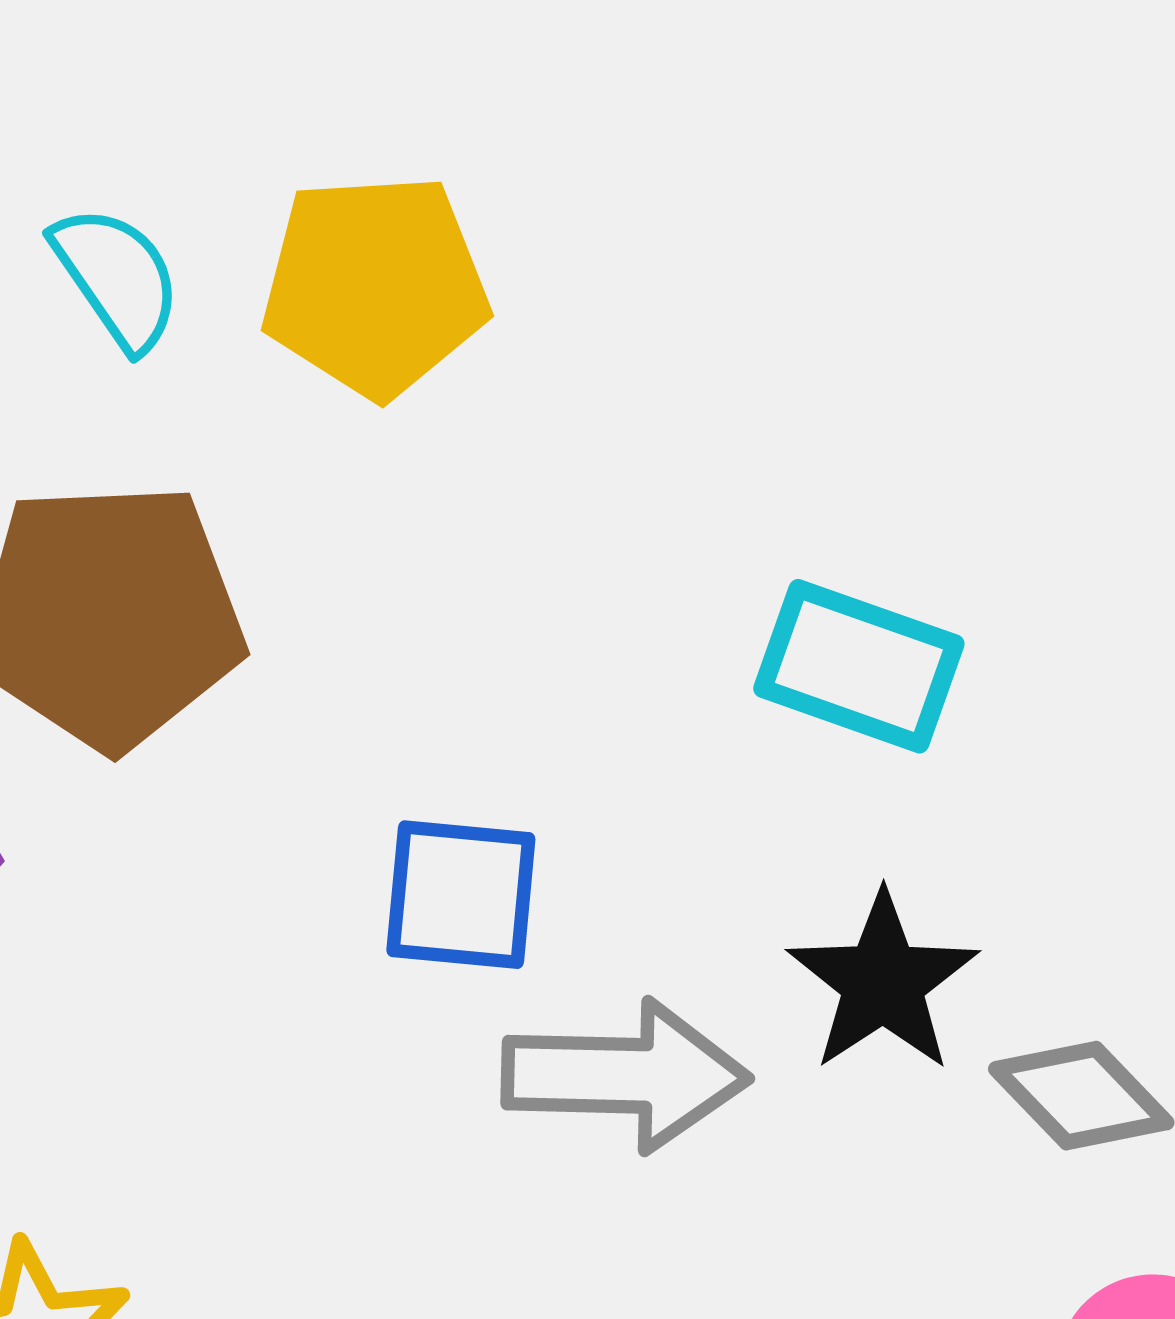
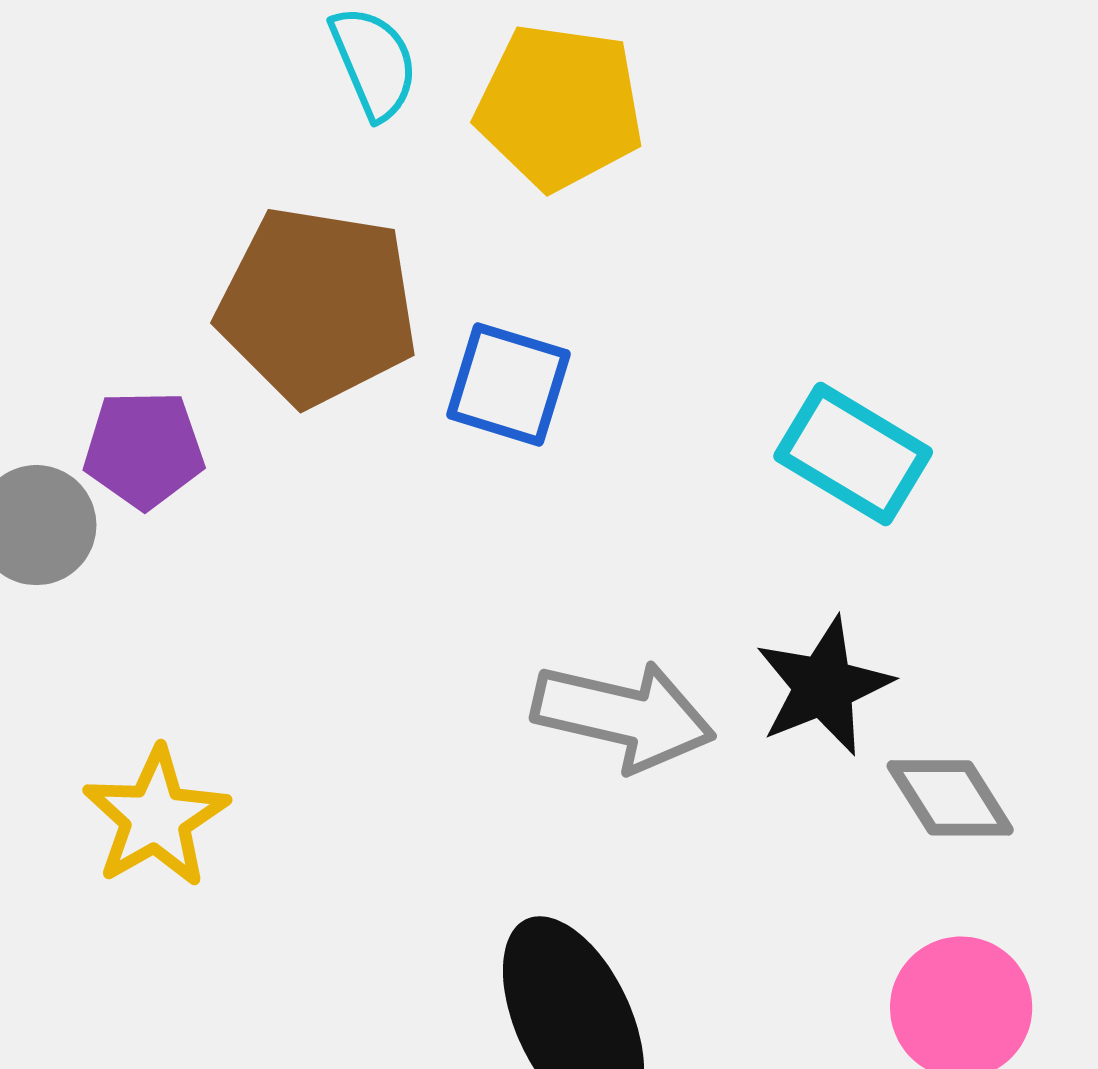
blue square: (461, 895) -> (508, 384), moved

